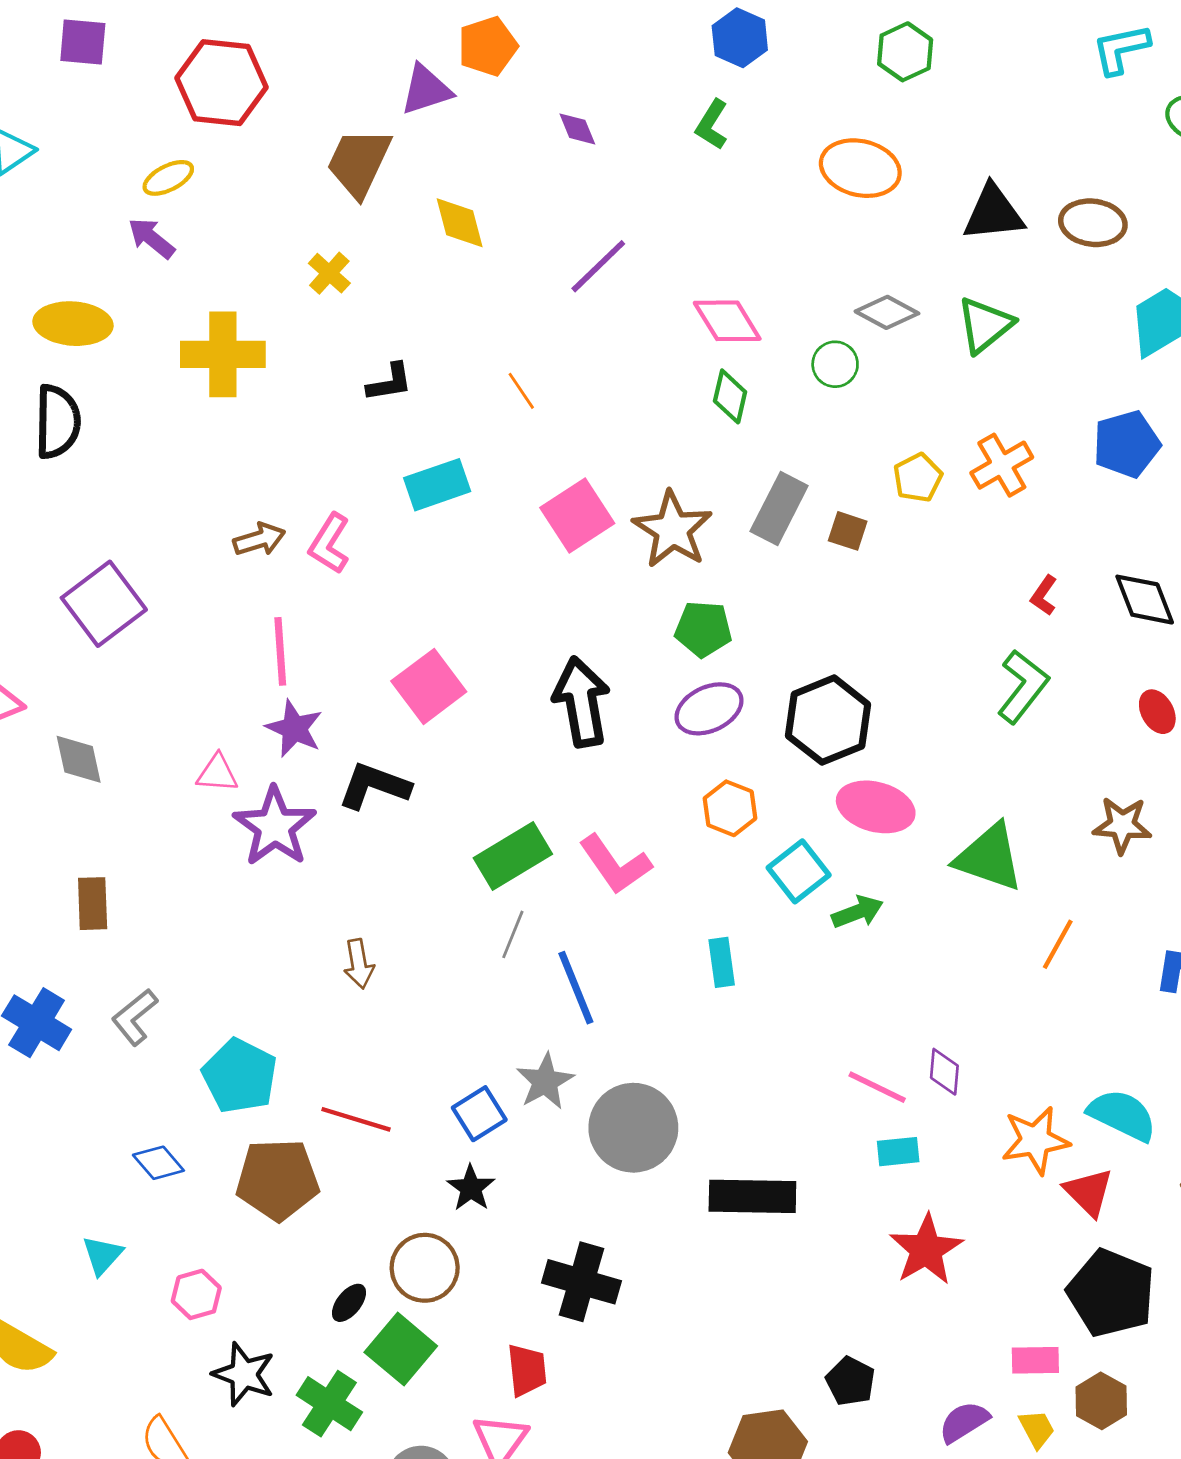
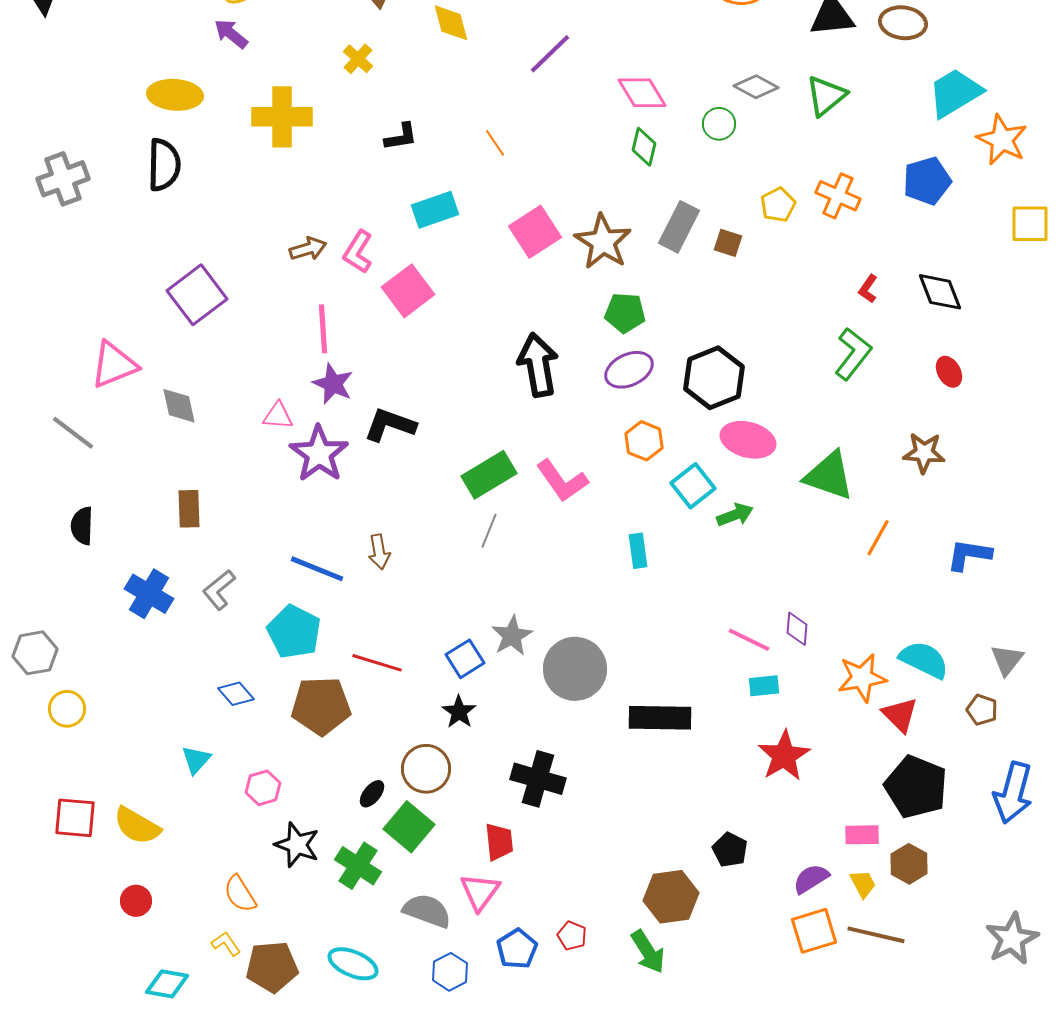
orange cross: (1002, 465) -> (838, 196), turned -36
pink square: (429, 686) -> (408, 291), moved
blue line: (576, 988) -> (317, 569), moved, turned -46

